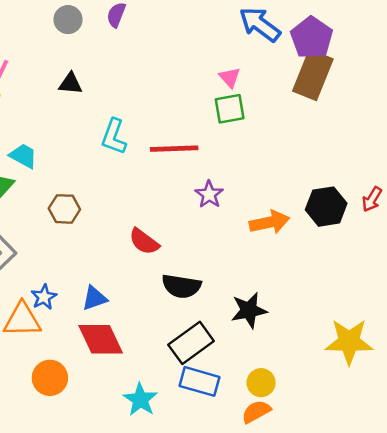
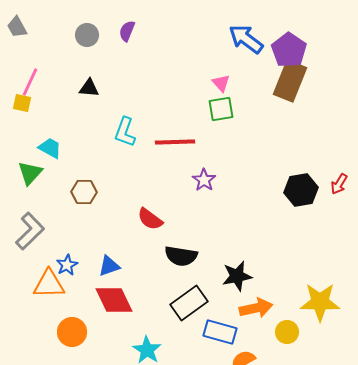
orange arrow: (269, 222) -> (256, 308), moved
blue rectangle: (199, 381) -> (220, 332), moved
yellow circle: (261, 383) -> (287, 332), moved

